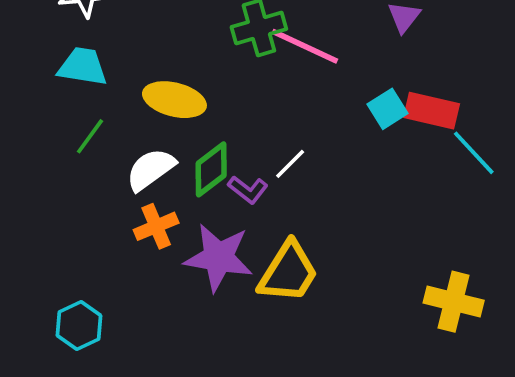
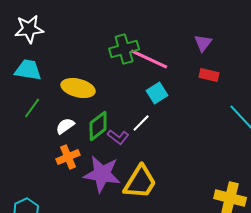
cyan square: (387, 109) -> (157, 93), moved
red rectangle: (432, 111) -> (209, 75), moved, size x0.7
white semicircle: (151, 169) -> (65, 126), size x0.7

